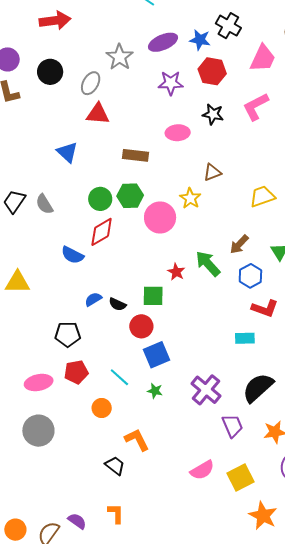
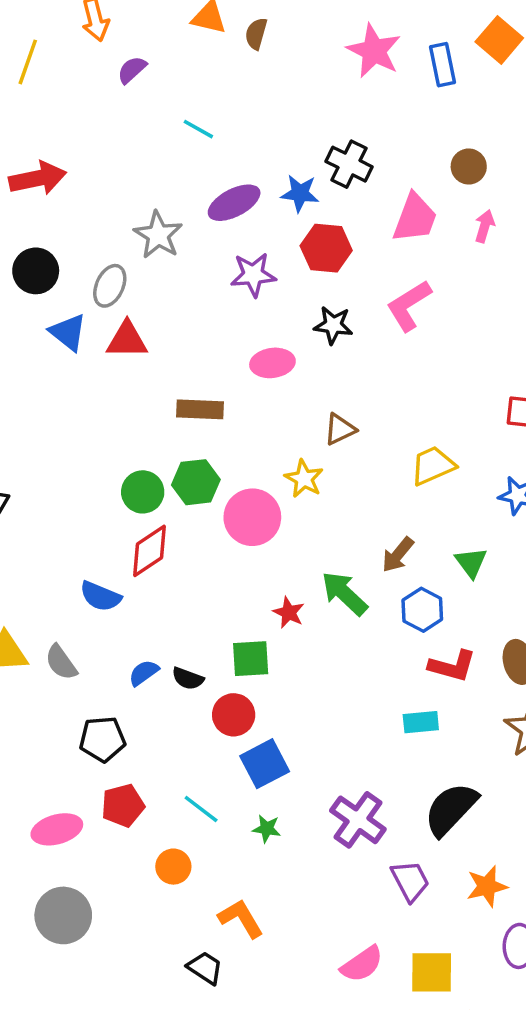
blue triangle: (67, 152) -> (68, 332), moved
gray semicircle: (44, 204) -> (61, 662), moved
yellow square: (241, 477) -> (432, 972), turned 32

